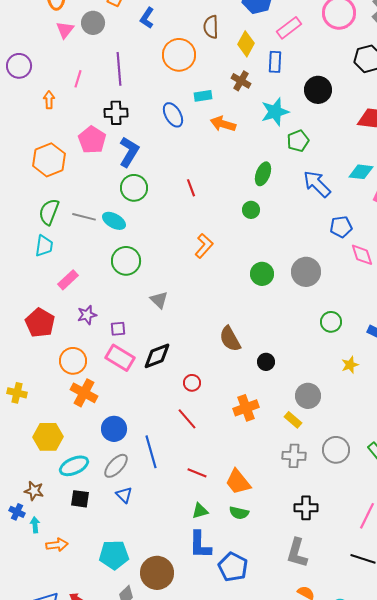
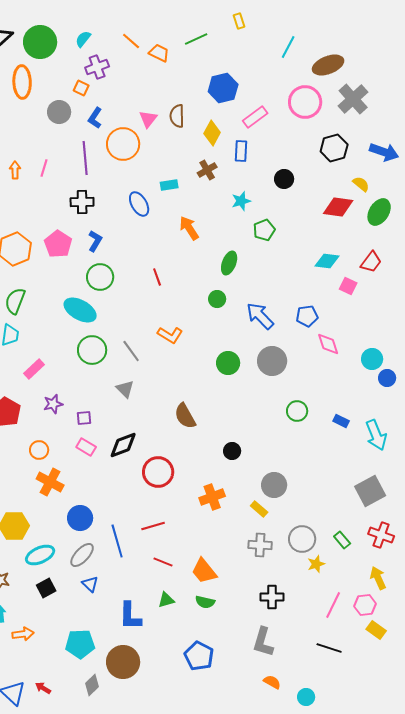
blue L-shape: (147, 18) -> (95, 118), moved
pink triangle: (65, 30) -> (148, 119), moved
orange circle: (179, 55) -> (123, 144), moved
brown cross: (241, 81) -> (207, 170), turned 30
black circle: (318, 90) -> (284, 179), size x0.7
orange arrow: (49, 100) -> (15, 170), moved
cyan star: (275, 112) -> (241, 201), size x0.7
orange arrow: (223, 124) -> (189, 228), moved, turned 40
pink pentagon: (92, 140) -> (58, 244), moved
blue L-shape: (129, 152) -> (95, 241), size x0.7
blue arrow: (317, 184) -> (260, 316), moved
gray line: (84, 217) -> (131, 351), moved, turned 40
cyan ellipse: (114, 221) -> (80, 310), size x1.4
orange L-shape: (204, 246) -> (170, 335), turned 80
brown semicircle: (230, 339) -> (185, 416), moved
pink rectangle: (120, 358) -> (86, 447), size x0.7
orange circle: (73, 361) -> (39, 450), size x0.7
yellow star: (350, 365) -> (316, 564), moved
red circle: (192, 383) -> (158, 472), size x1.8
red line: (187, 419) -> (153, 526), moved, turned -65
black square: (80, 499) -> (46, 588), turned -36
blue L-shape: (200, 545) -> (130, 616), moved

